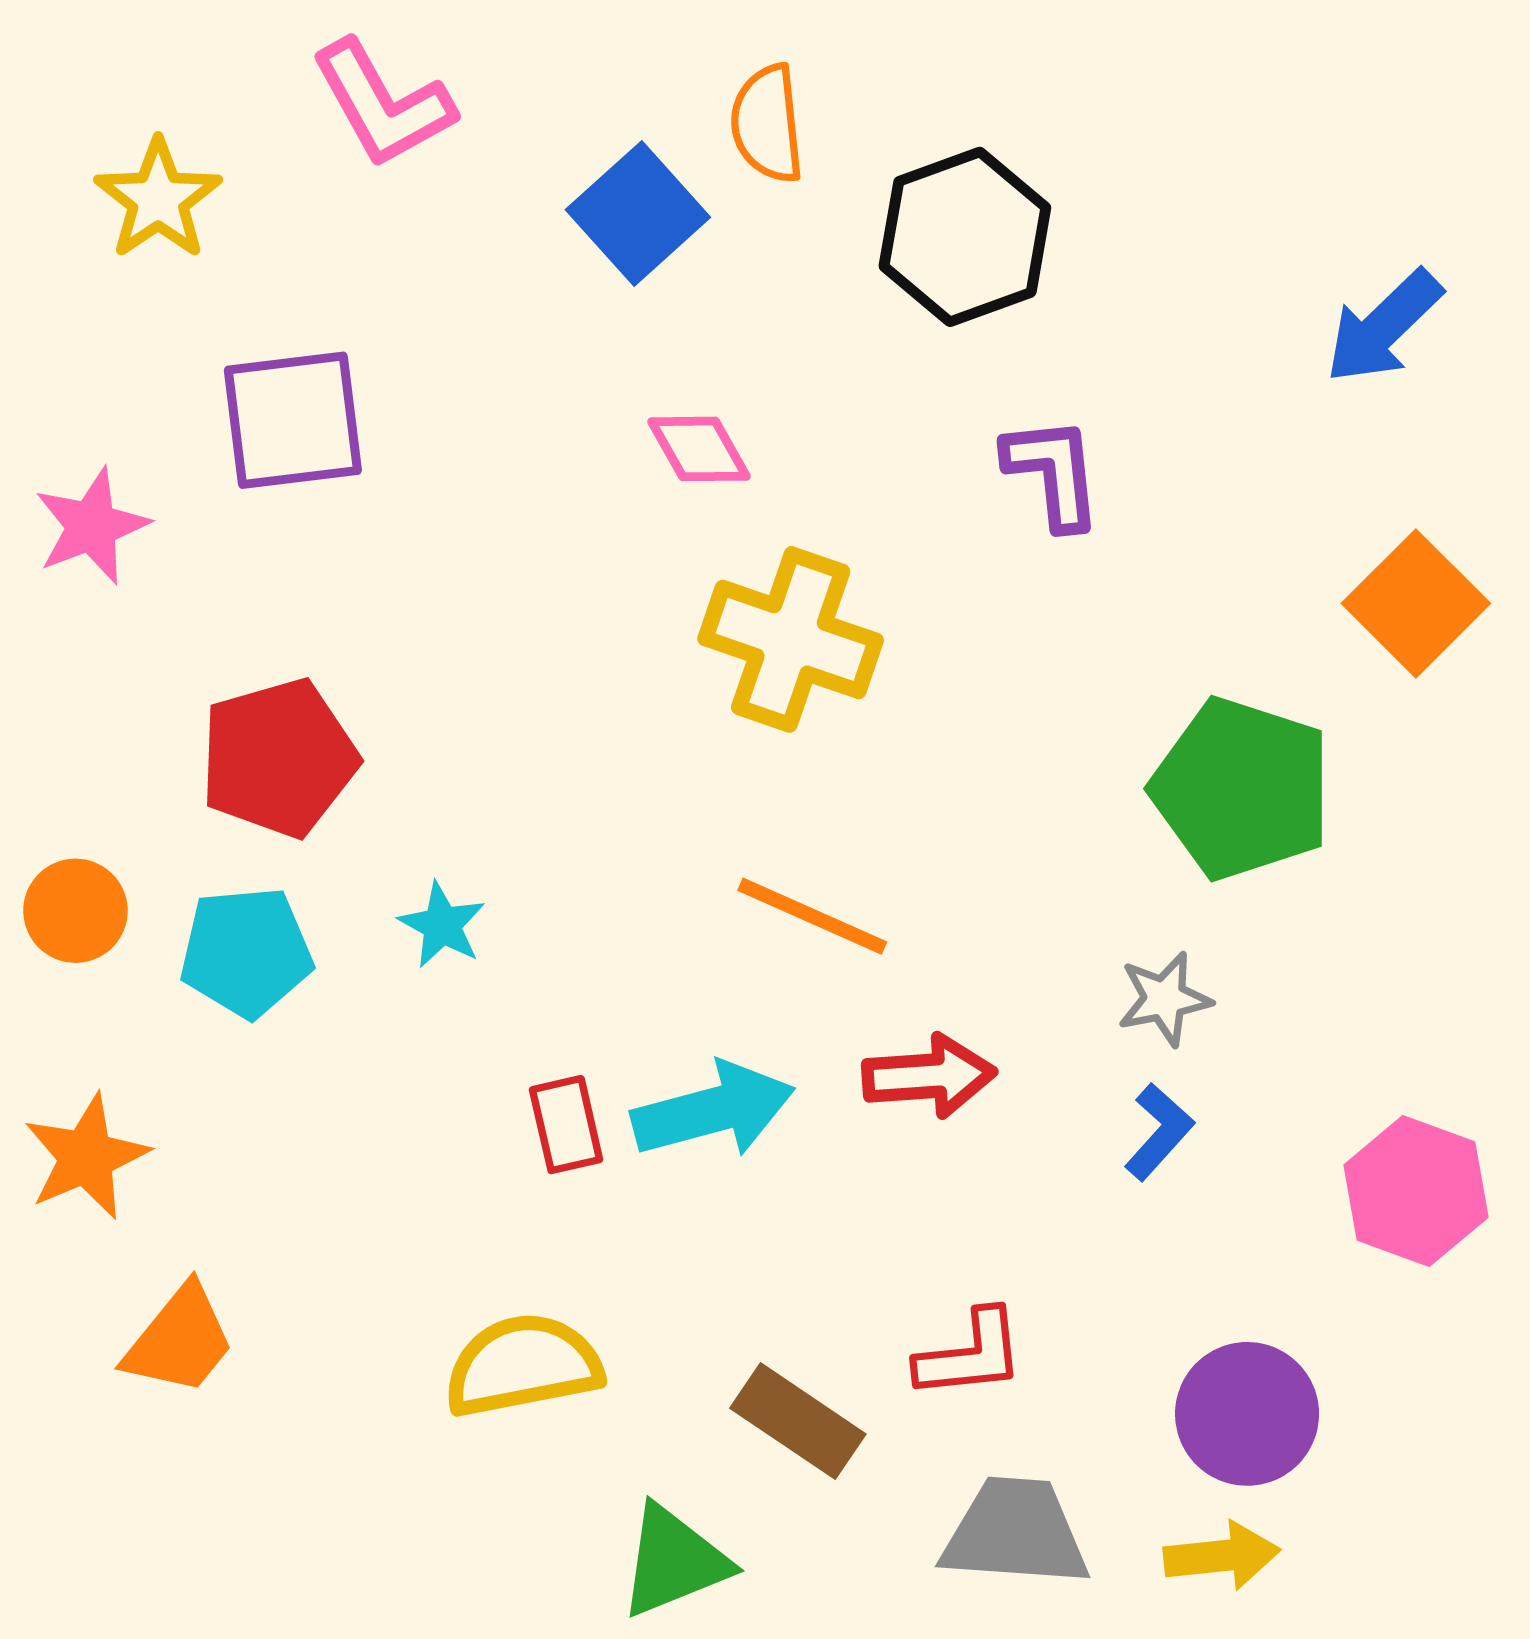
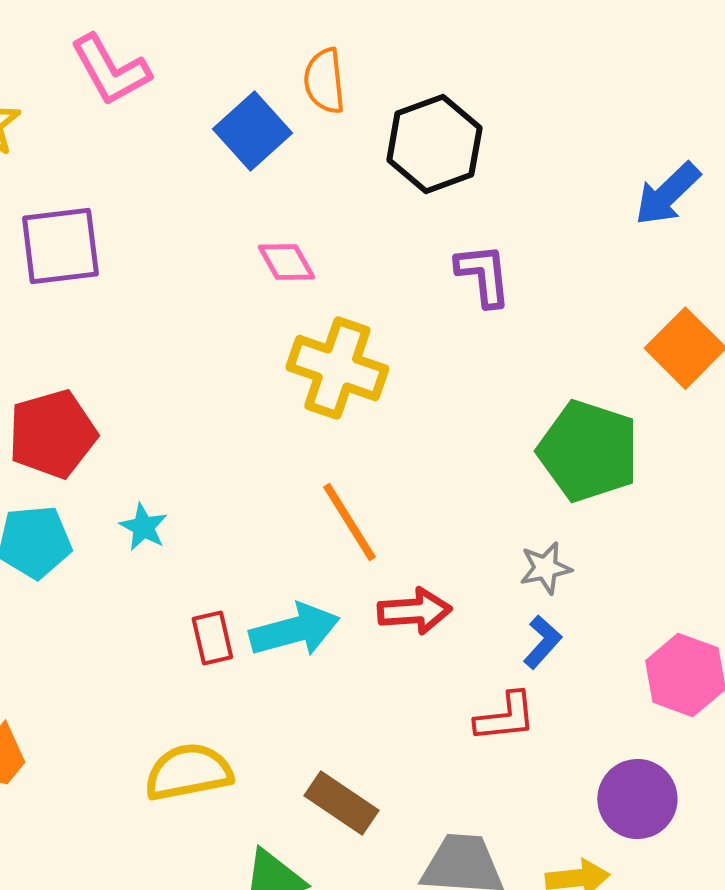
orange line: (812, 916) -> (349, 522), turned 34
red L-shape: (970, 1355) -> (505, 717), moved
purple circle: (1247, 1414) -> (637, 799), moved

